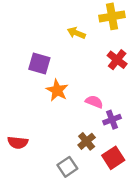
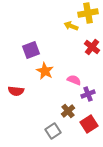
yellow arrow: (76, 33) -> (71, 26), moved
purple square: (39, 64) -> (31, 50), turned -36
red semicircle: (18, 143) -> (16, 91), moved

